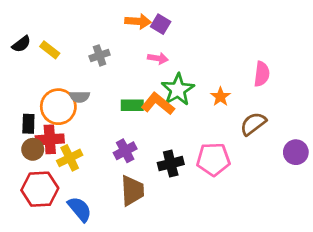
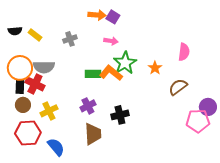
black semicircle: (21, 44) -> (15, 31), turned 32
gray semicircle: (80, 97) -> (44, 67), moved, size x1.5
orange circle: (58, 107) -> (20, 68), moved
red cross: (50, 139) -> (35, 84), moved, turned 30
pink pentagon: (213, 159) -> (198, 121), moved

